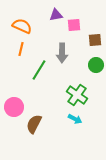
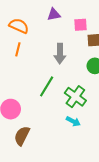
pink square: (74, 25) -> (80, 25), moved
green line: (39, 70) -> (47, 86), moved
brown semicircle: (34, 124) -> (22, 136), moved

